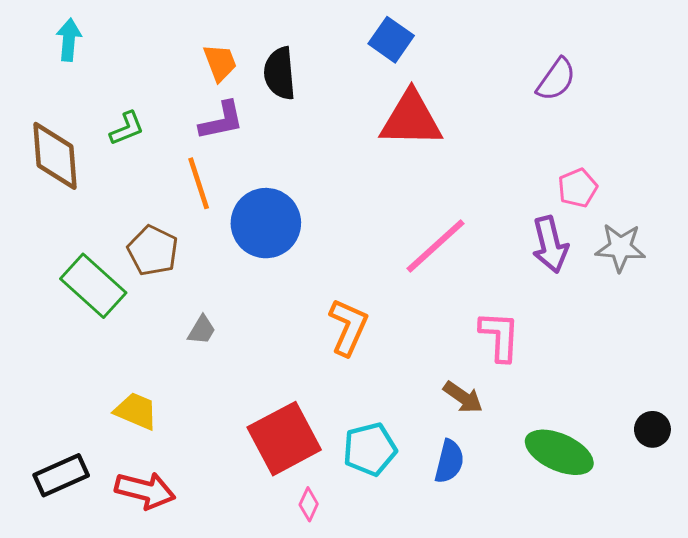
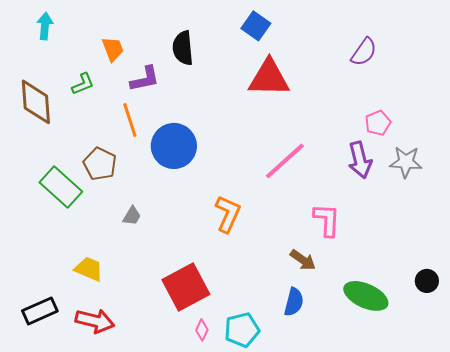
orange trapezoid: (220, 63) -> (113, 49), moved
cyan pentagon: (370, 449) -> (242, 330), moved

